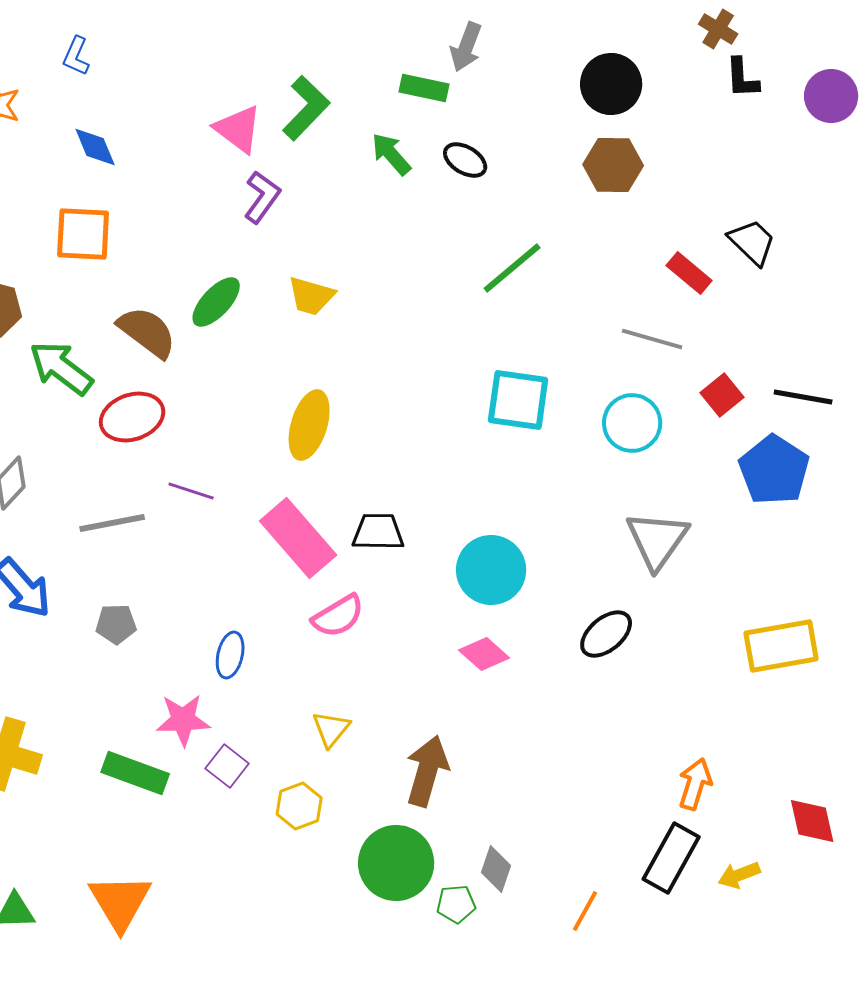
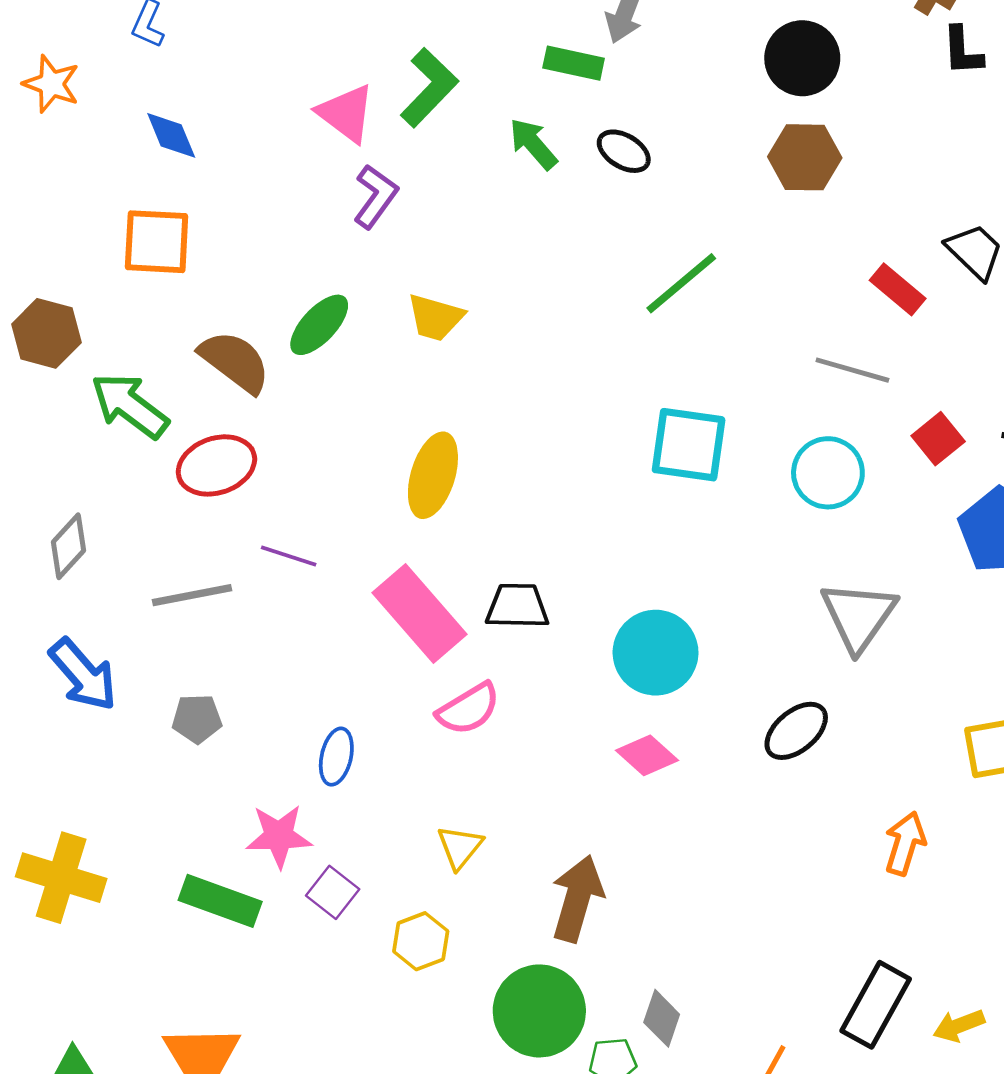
orange arrow: (695, 784) -> (905, 843), moved

